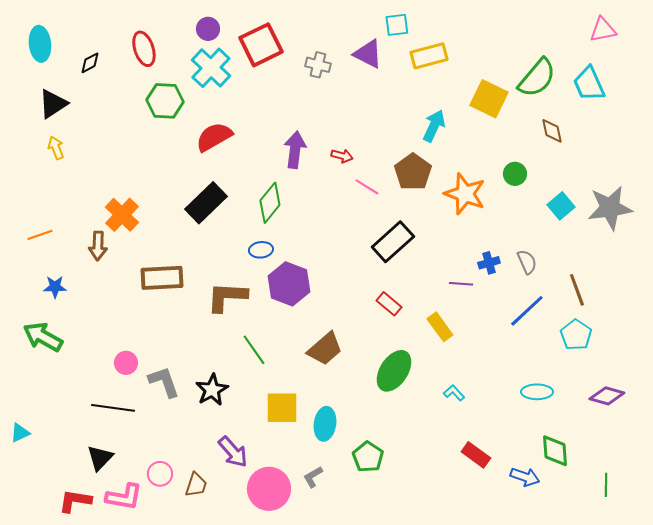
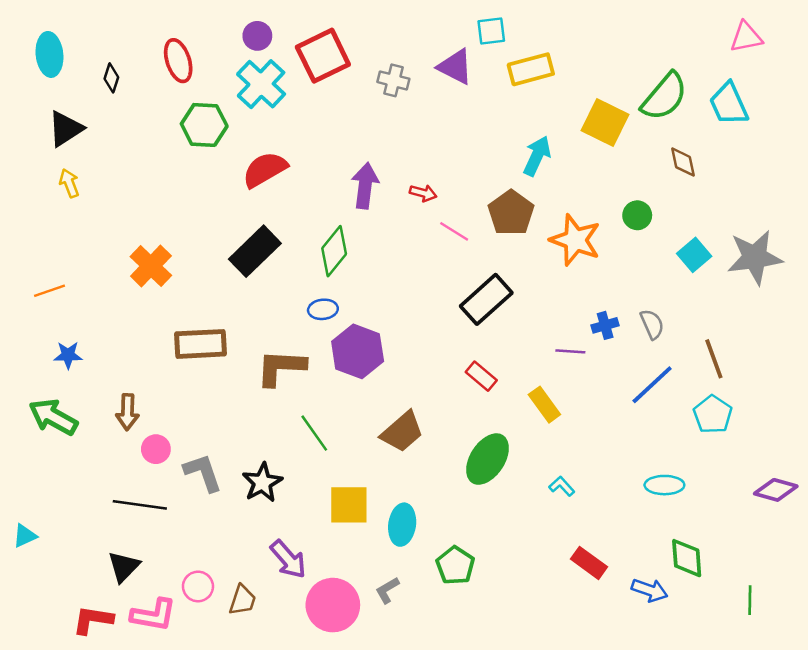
black diamond: (90, 63) -> (111, 78), turned -45
brown arrow: (98, 246) -> (127, 412), moved
purple diamond: (607, 396) -> (776, 490), moved

